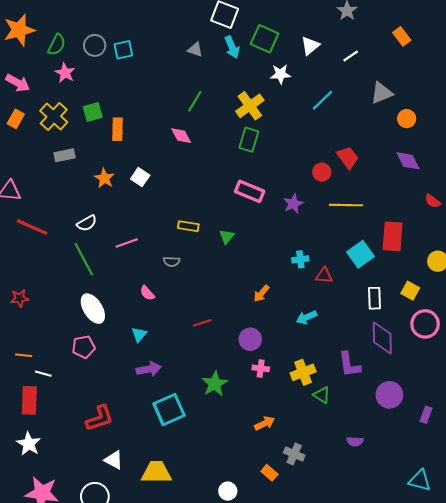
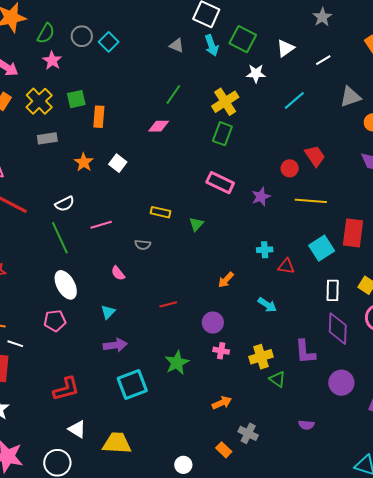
cyan square: (123, 50) -> (109, 42), turned -36
pink diamond: (181, 136) -> (159, 126), turned -65
cyan arrow: (307, 317) -> (267, 305), turned -126

